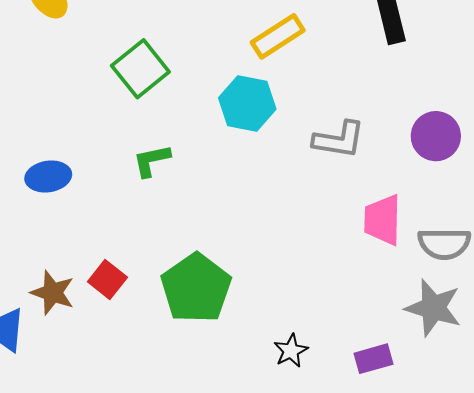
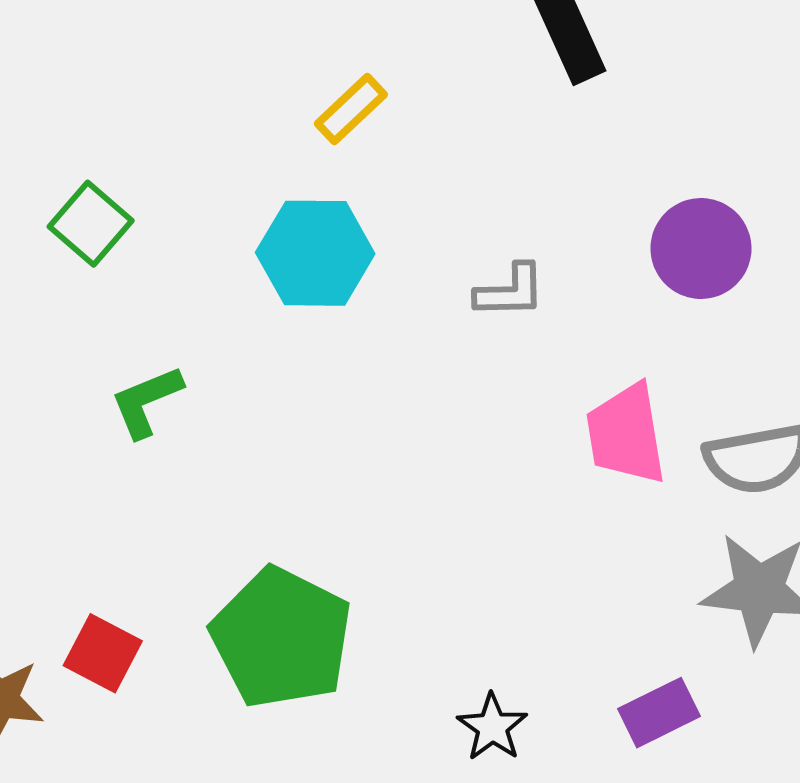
yellow rectangle: (278, 36) -> (351, 109), size x0.7
green square: (140, 69) -> (91, 224), size x0.7
gray L-shape: (339, 140) -> (510, 291), size x0.7

